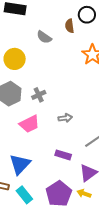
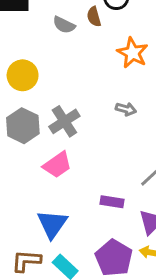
gray semicircle: (44, 37) -> (64, 25), moved
gray cross: (39, 95) -> (64, 121), size x1.5
gray arrow: (65, 118) -> (126, 109), moved, turned 32

